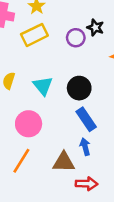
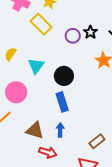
yellow rectangle: (34, 35) -> (41, 24), turned 55
blue arrow: (85, 147) -> (60, 130), moved

